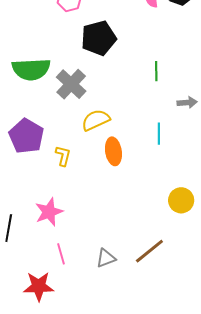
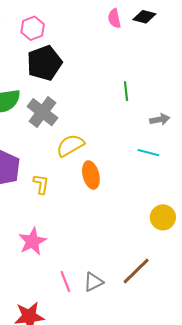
black pentagon: (99, 38) -> (44, 63), moved
cyan line: (159, 134) -> (148, 153), moved, turned -70
pink line: (61, 254) -> (65, 282), moved

